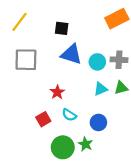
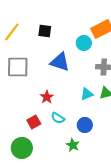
black square: (62, 28) -> (45, 31), moved
cyan circle: (97, 62) -> (84, 43), moved
green circle: (63, 147) -> (22, 148), moved

